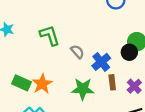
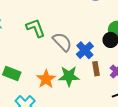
gray semicircle: (77, 52) -> (62, 42), size x1.5
orange star: (42, 84) -> (46, 79), moved

